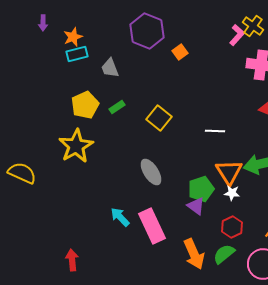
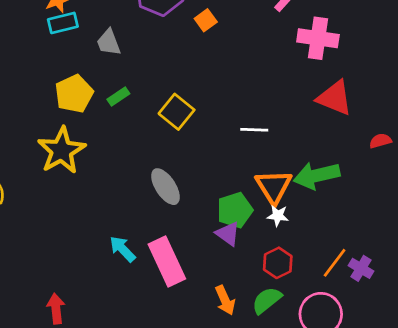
orange arrow: (194, 254) -> (225, 300), size x0.7

